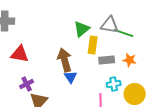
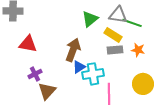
yellow rectangle: (93, 45) -> (113, 35), moved, turned -66
brown arrow: (65, 60) -> (73, 50), turned 35
blue triangle: (71, 77) -> (79, 67), turned 32
cyan cross: (114, 84) -> (93, 74), moved, size x1.5

